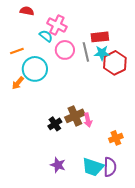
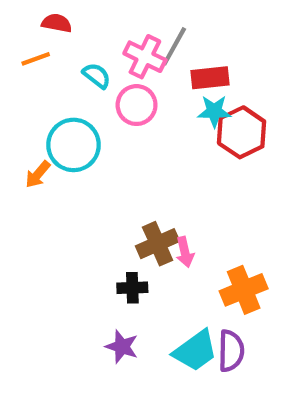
pink cross: (57, 25) -> (145, 57), moved
orange line: (17, 51) -> (36, 59), moved
gray line: (86, 52) -> (174, 46), moved, turned 42
black cross: (55, 124) -> (132, 288), moved, turned 32
orange cross: (116, 138) -> (244, 290), size x1.5
cyan trapezoid: (93, 167) -> (195, 351), turned -55

